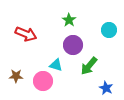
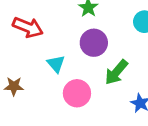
cyan triangle: (56, 65) -> (56, 64), moved, turned 32
pink circle: (43, 81) -> (77, 93), moved

